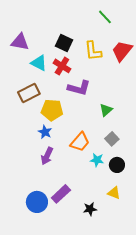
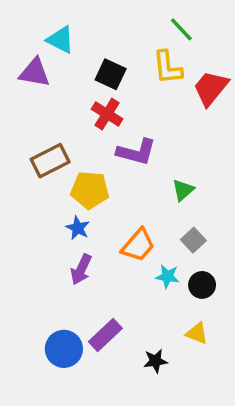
yellow L-shape: (93, 51) -> (168, 67), moved
cyan triangle: (39, 63) -> (60, 40), moved

